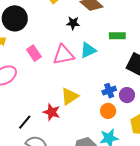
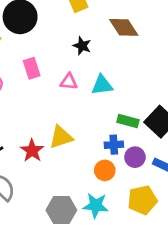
black star: (73, 23) -> (82, 46), moved
green rectangle: (117, 36) -> (128, 121), moved
pink triangle: (64, 55) -> (69, 82), size x0.6

